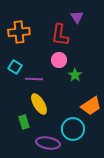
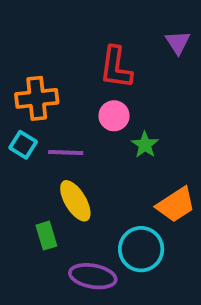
purple triangle: (77, 17) -> (178, 42), moved
orange cross: (19, 32) -> (37, 98), moved
cyan square: (15, 67) -> (23, 145), moved

